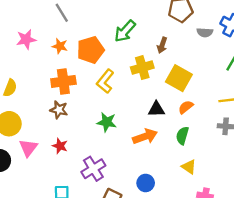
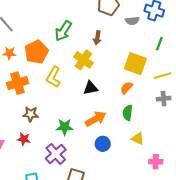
yellow cross: (142, 68) -> (83, 60), turned -30
yellow square: (179, 78) -> (135, 64), moved
black triangle: (156, 109) -> (91, 88), moved
brown star: (59, 110) -> (31, 114), moved
green star: (107, 122) -> (65, 127), moved
blue circle: (146, 183) -> (103, 144), moved

